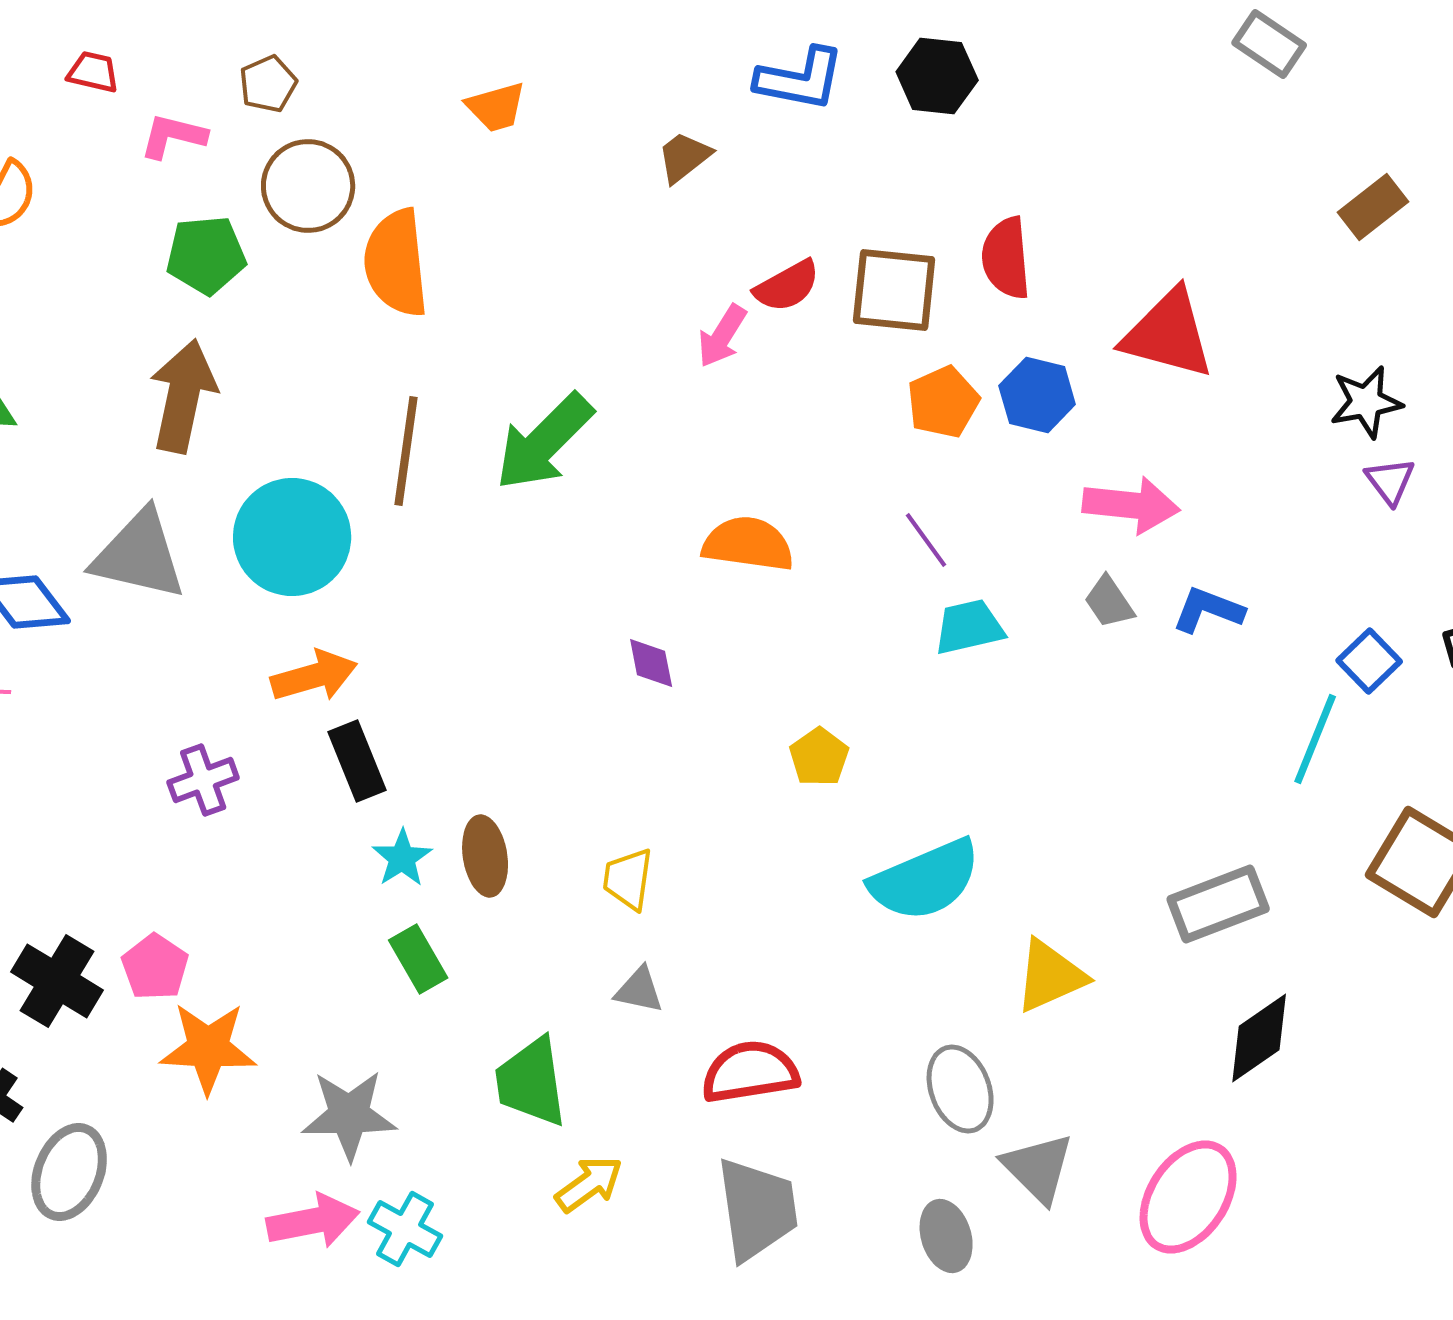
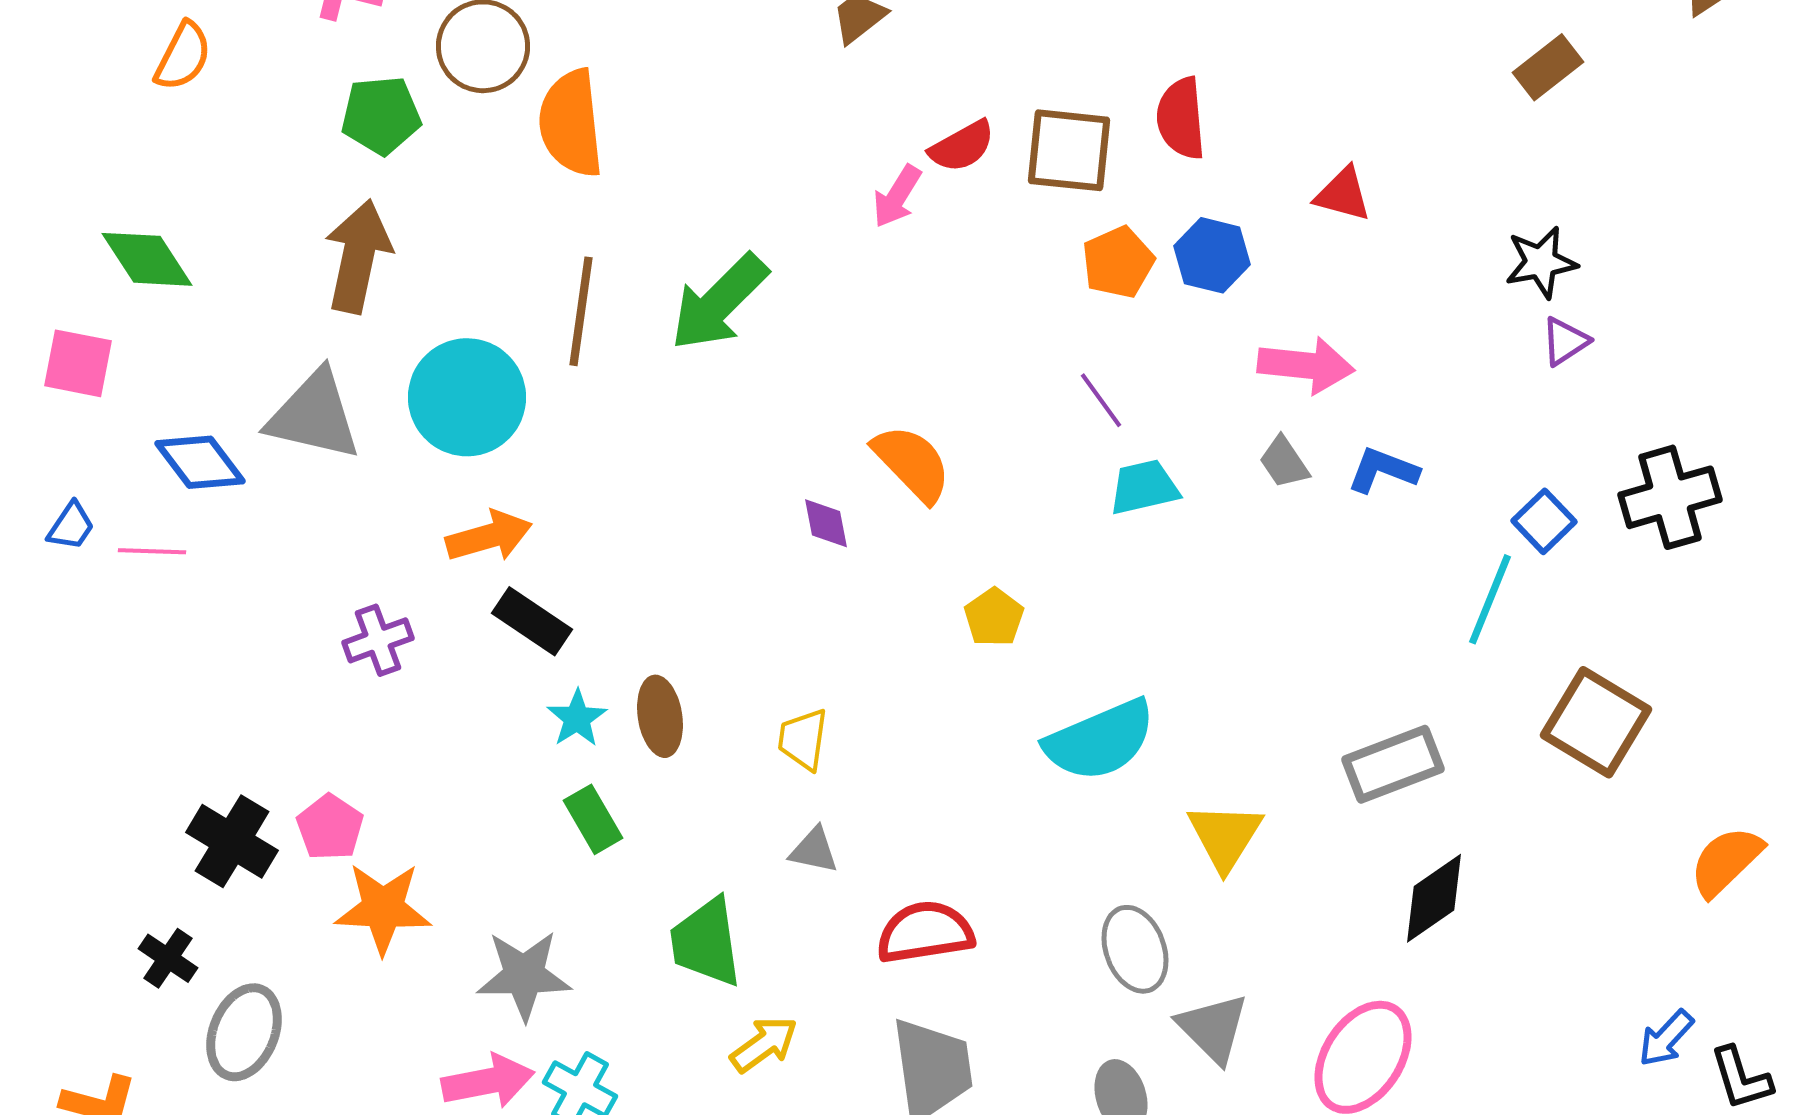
red triangle: (1168, 334) -> (1343, 194), size x0.6
purple triangle: (1390, 481) -> (1565, 341), turned 34
orange semicircle: (748, 544) -> (912, 463), moved, turned 38
black rectangle: (357, 761) -> (532, 621), turned -34
yellow triangle: (1050, 976) -> (1225, 836), turned -34

